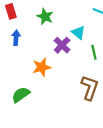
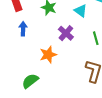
cyan triangle: (78, 33) -> (81, 11), moved

